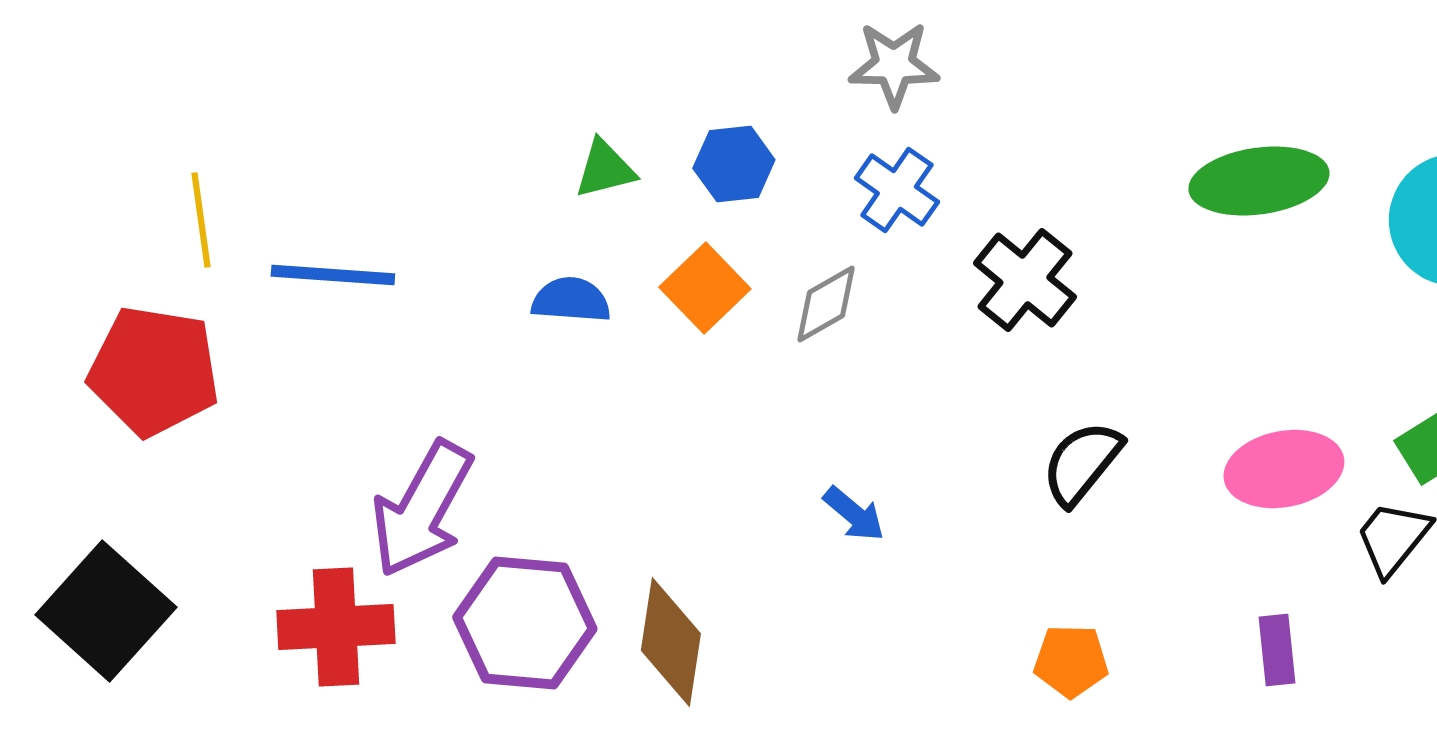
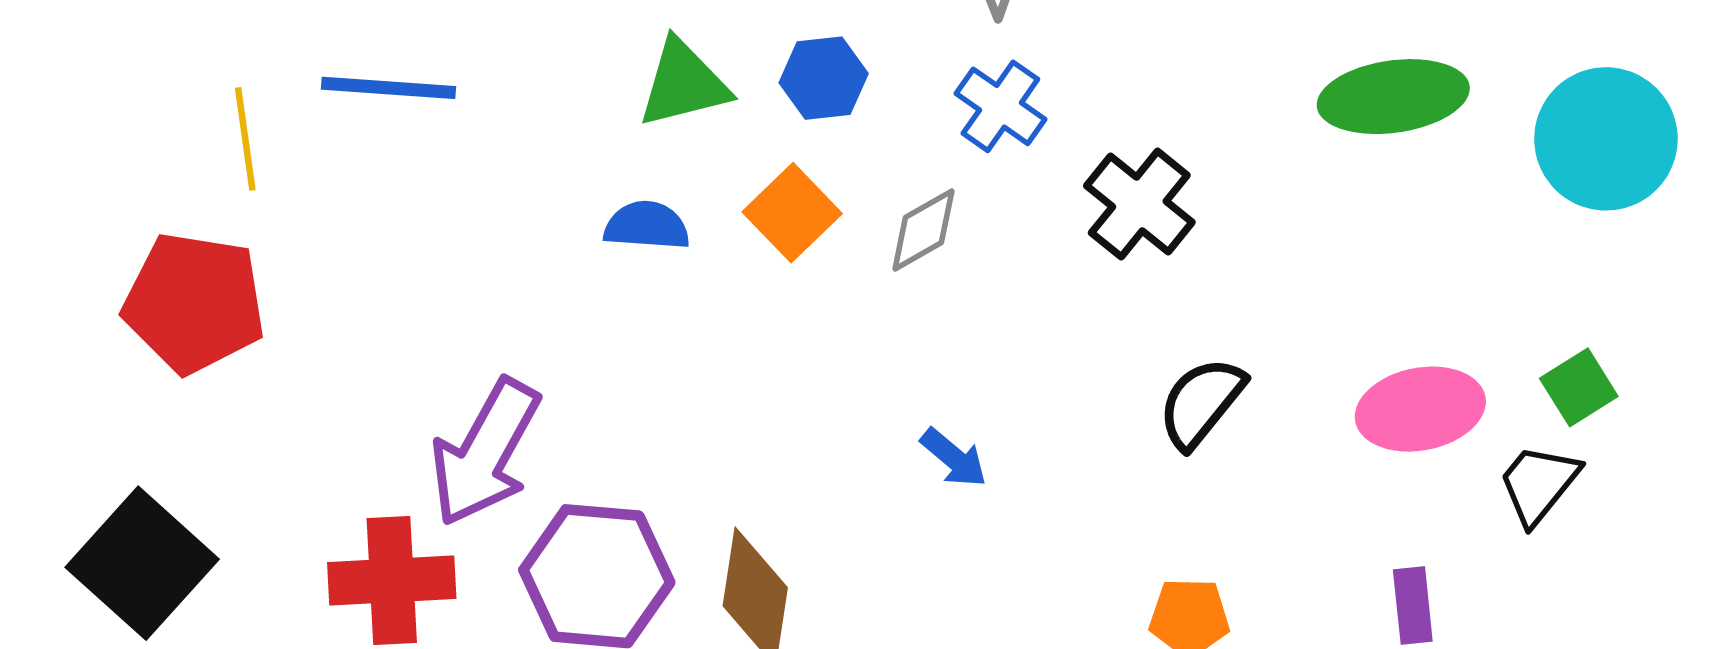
green triangle: (605, 169) -> (684, 84), size x1.4
blue line: (333, 275) -> (388, 88), moved

